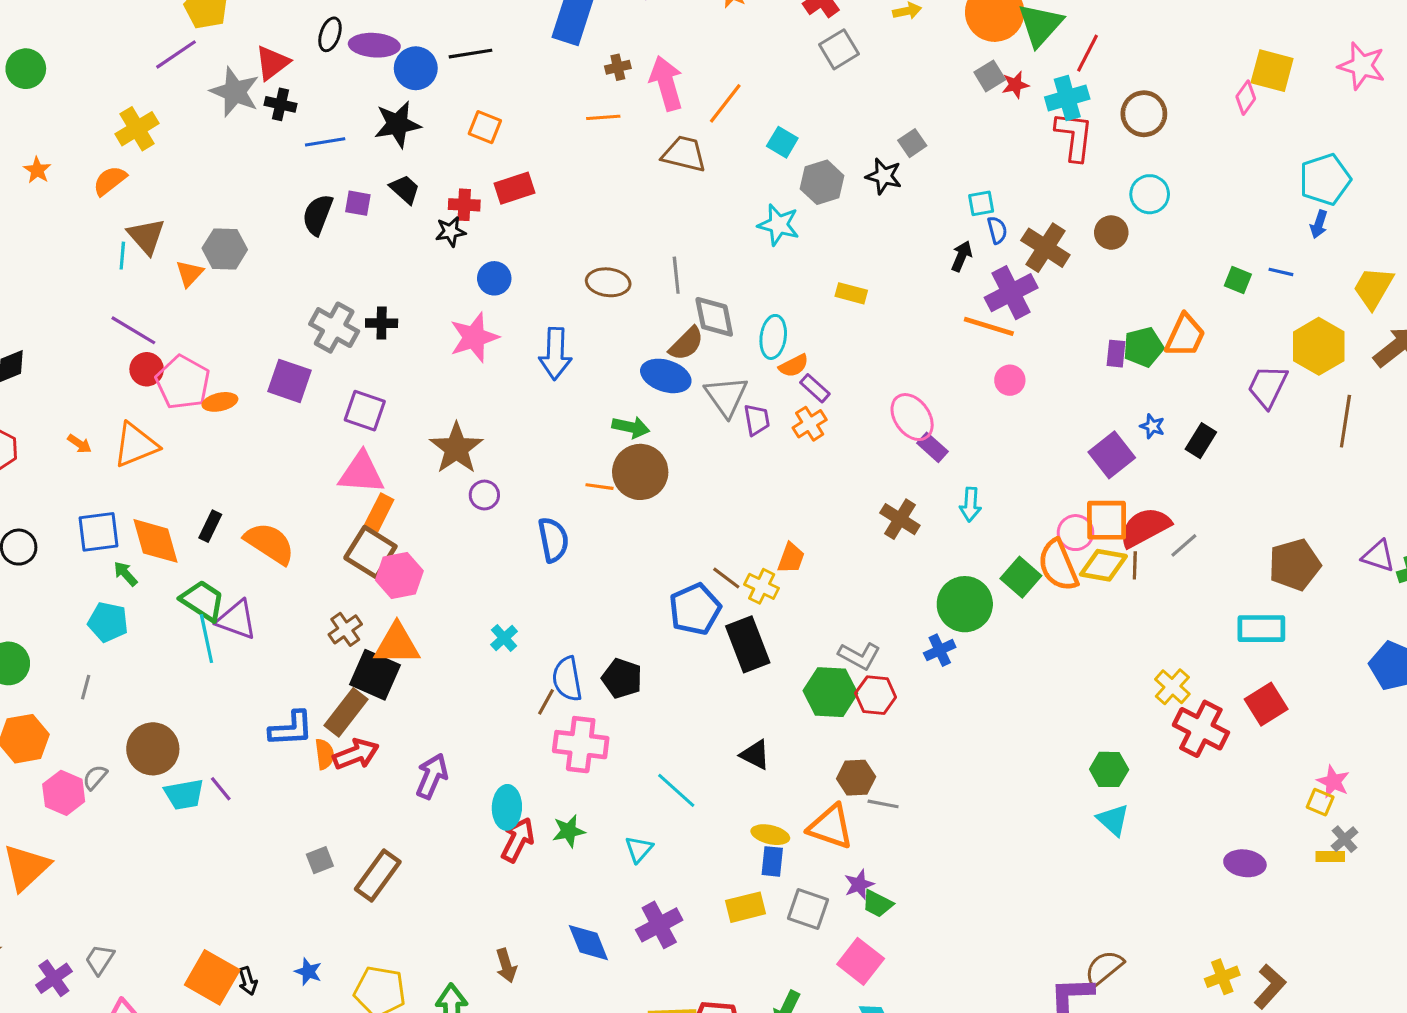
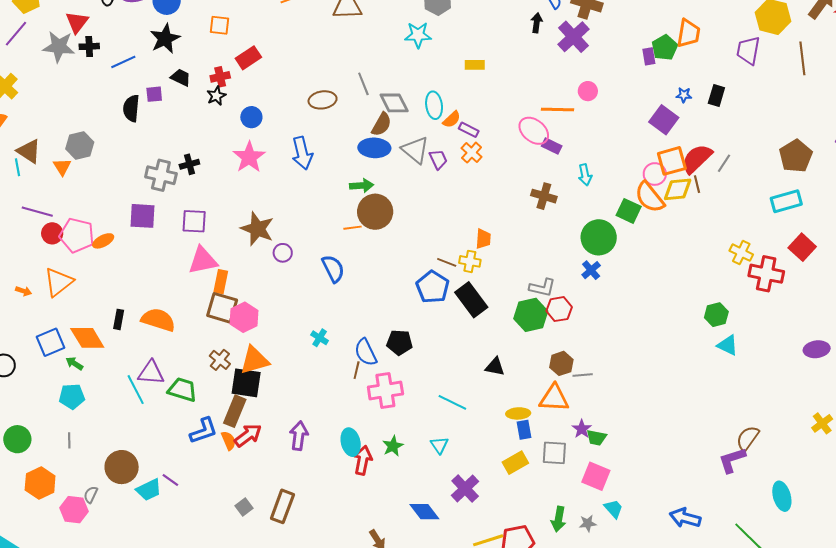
orange line: (989, 326) -> (558, 109), moved
green trapezoid: (203, 601) -> (182, 390), moved

